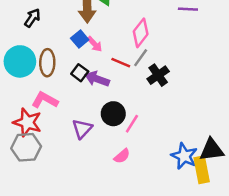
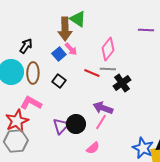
black arrow: (32, 18) -> (26, 46), moved
pink arrow: (95, 44) -> (71, 49), moved
gray line: (141, 58) -> (108, 69), turned 56
purple arrow: (97, 79) -> (103, 108), moved
black circle: (113, 114) -> (76, 124), moved
red star: (27, 122) -> (17, 121), turned 30

